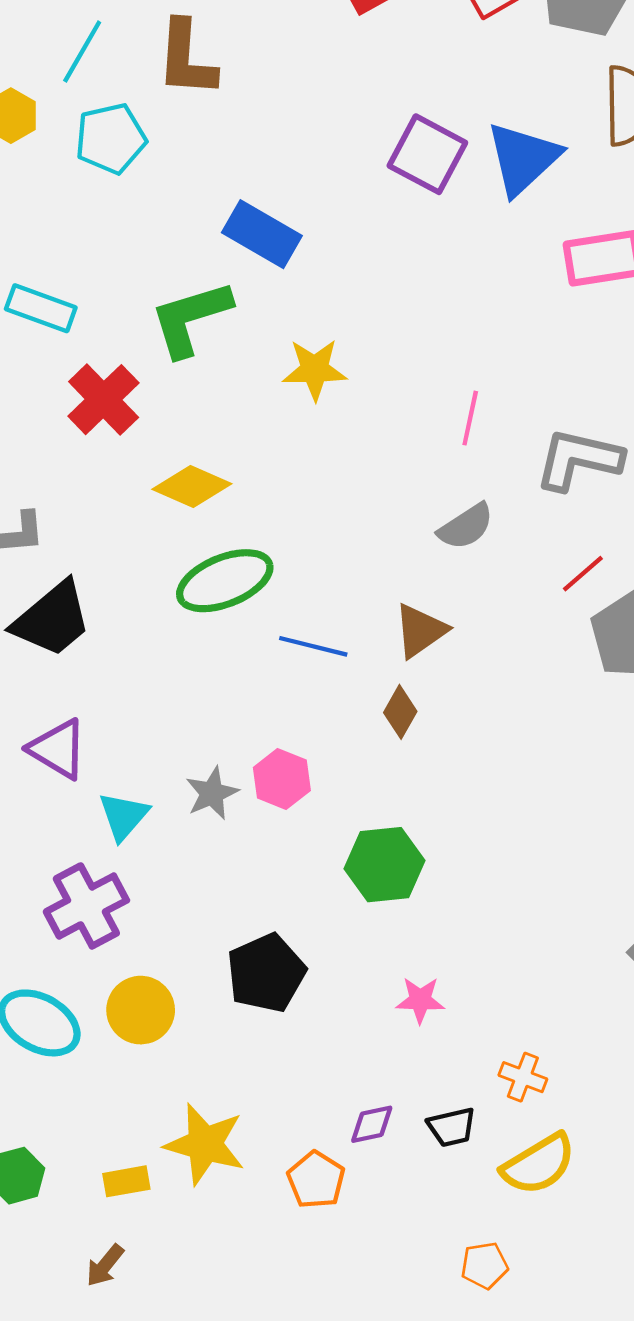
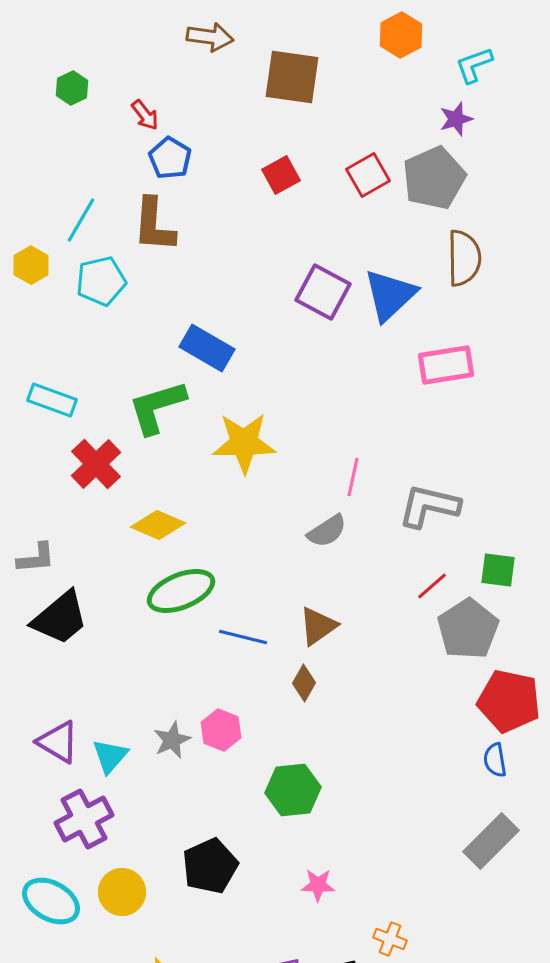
yellow star: (315, 370) -> (244, 443), size x1.4
gray semicircle: (466, 527) -> (327, 531), moved
purple triangle: (58, 749) -> (58, 742), moved

